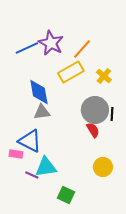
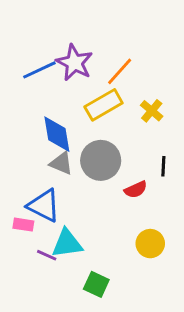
gray circle: (95, 110) -> (101, 160), moved
gray triangle: (42, 112) -> (61, 163), turned 30
red semicircle: (93, 130) -> (136, 190), turned 98

